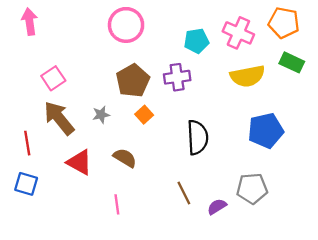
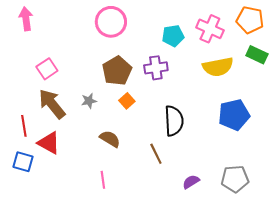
red triangle: (79, 162) -> (49, 143), moved
gray pentagon: (252, 188) -> (235, 179), moved
brown line: (184, 193) -> (156, 154), moved

